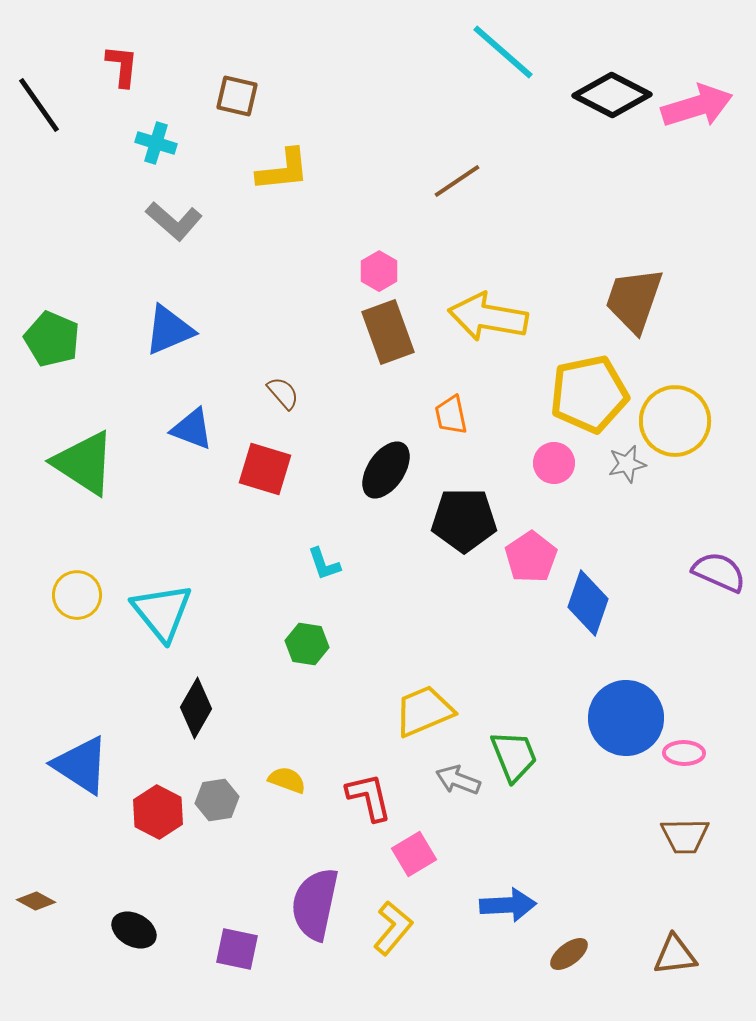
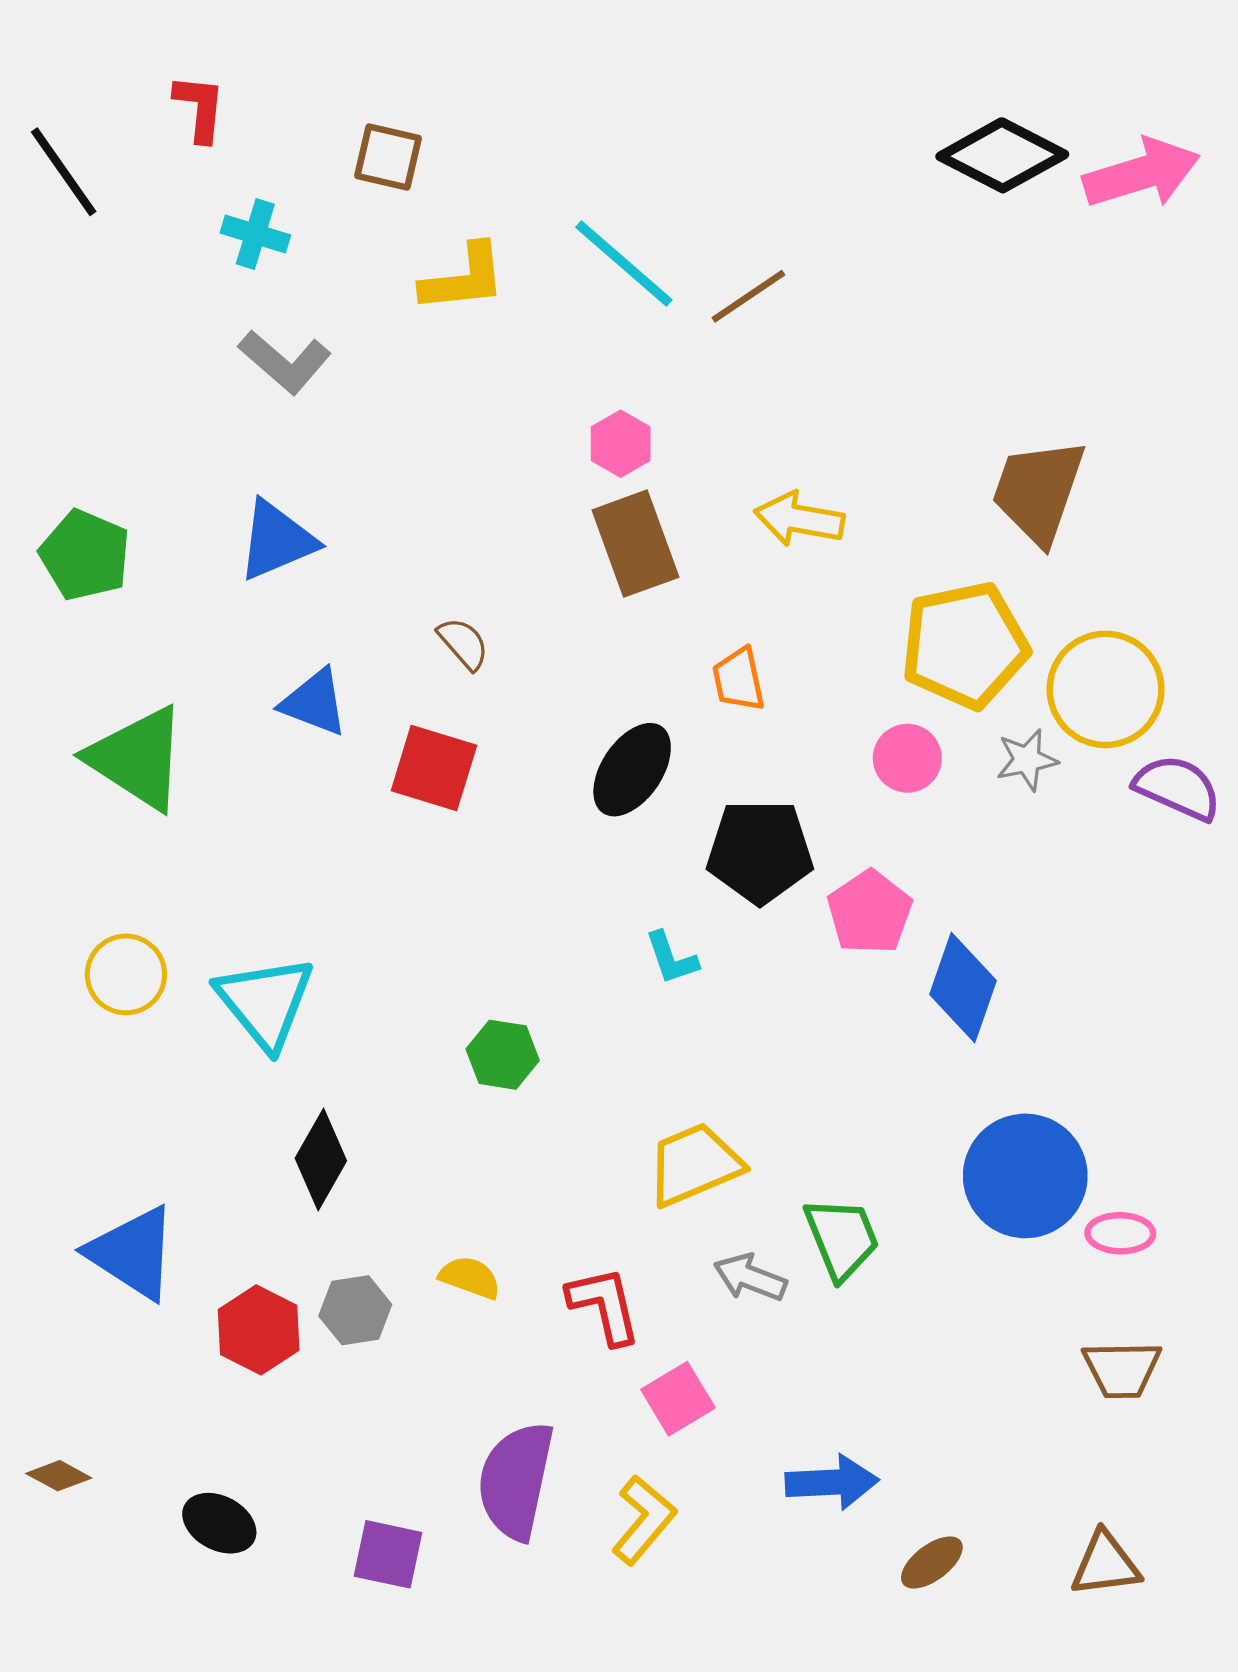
cyan line: (503, 52) -> (624, 263), moved
yellow arrow: (488, 317) -> (799, 519), size x0.7
cyan L-shape: (324, 564) -> (671, 958), moved
purple semicircle: (719, 572) -> (1178, 788), moved

